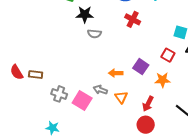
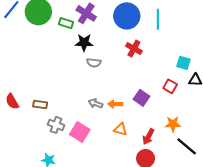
brown rectangle: (36, 75) -> (40, 105), moved
orange star: (162, 80) -> (173, 124), moved
gray arrow: (100, 90) -> (95, 103), moved
orange triangle: (121, 97) -> (121, 129), turned -40

